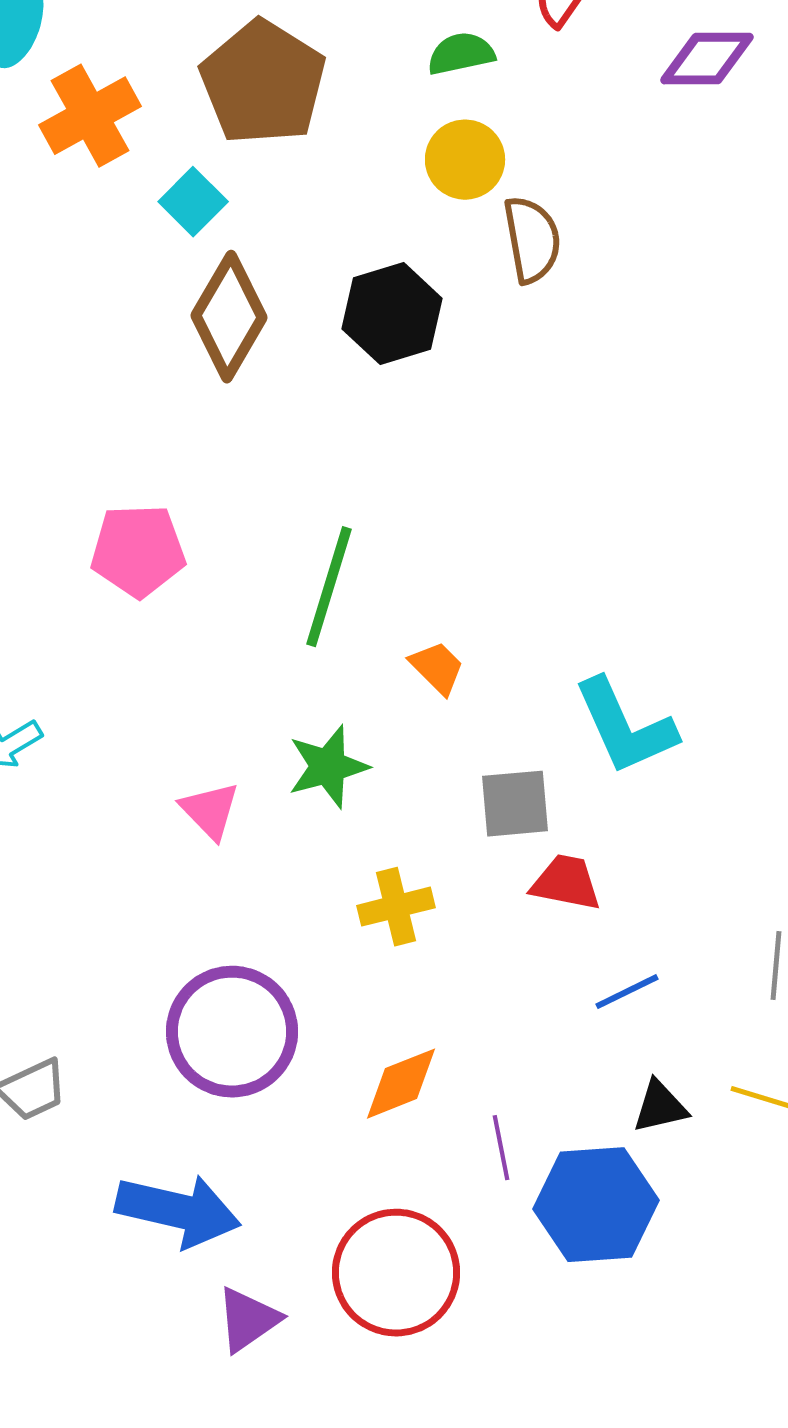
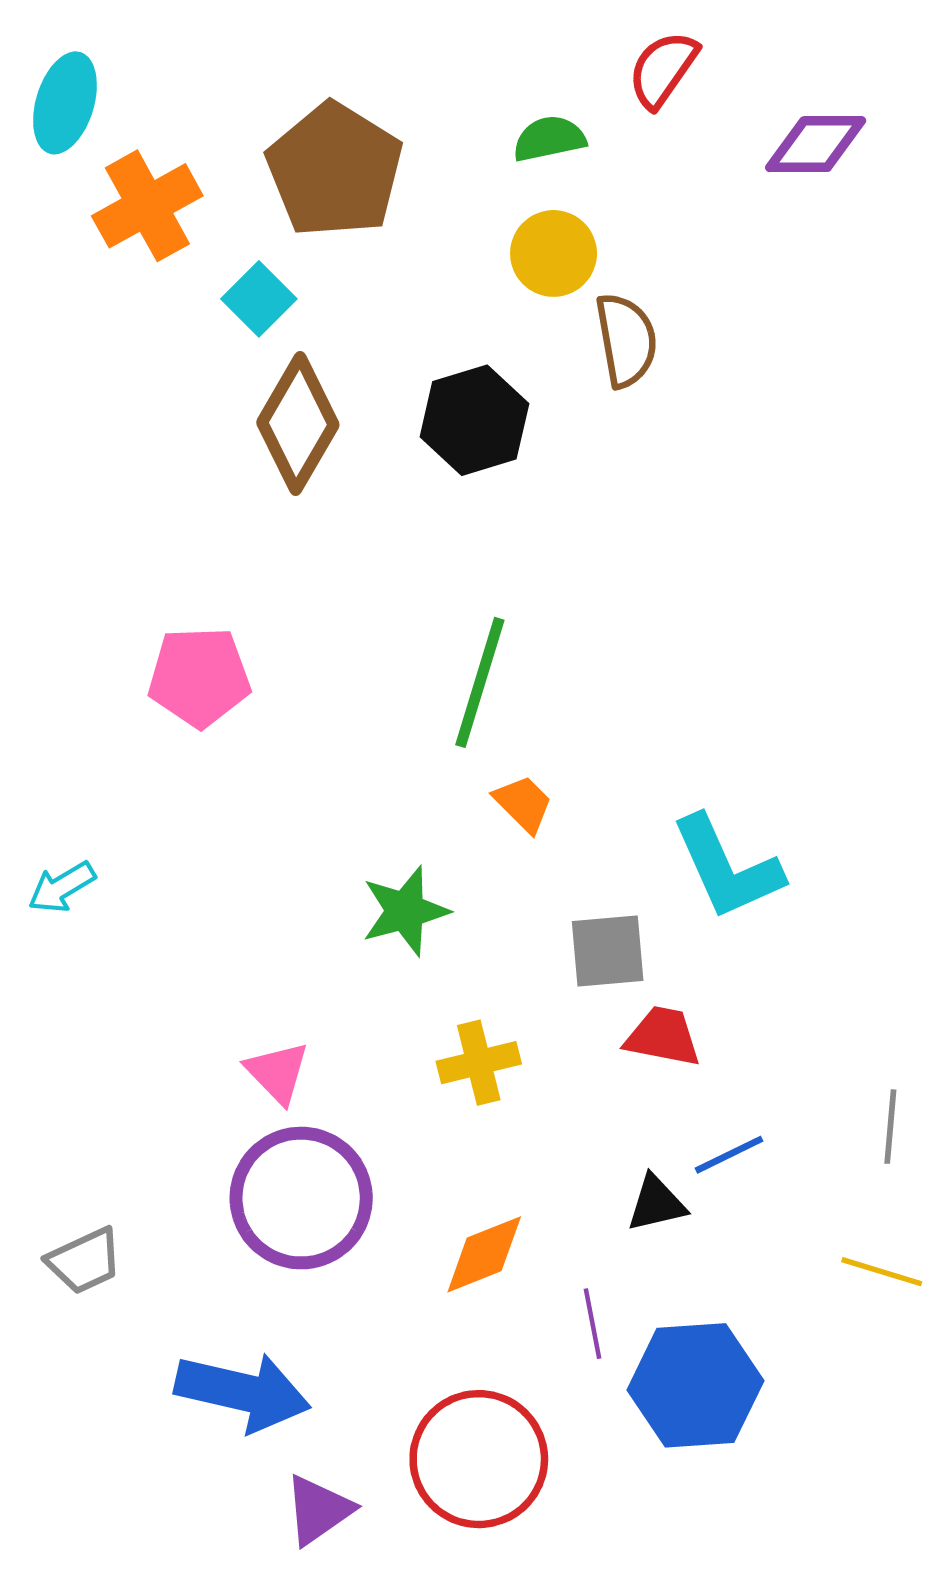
green line: (329, 587) -> (480, 682), moved
pink triangle: (210, 811) -> (277, 1072), moved
black triangle: (660, 1107) -> (656, 1203), moved

